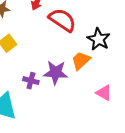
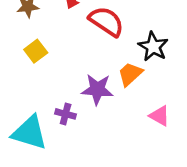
purple cross: (31, 81) -> (66, 114), moved

